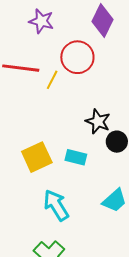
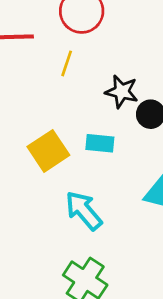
yellow line: (52, 80) -> (67, 63), moved

